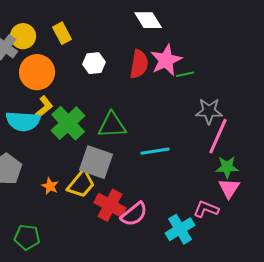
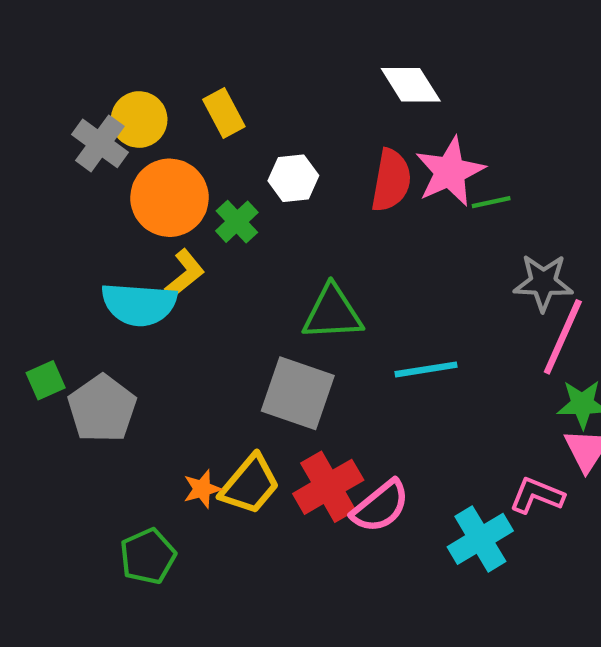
green cross: (68, 123) -> (237, 222), moved, size x0.6
yellow trapezoid: (81, 184) -> (250, 485), moved
orange star: (50, 186) -> (202, 489), moved, turned 30
red cross: (110, 205) -> (328, 487), turned 32
green pentagon: (27, 237) -> (148, 556), turned -30

